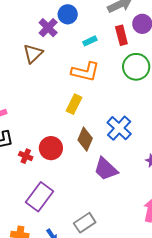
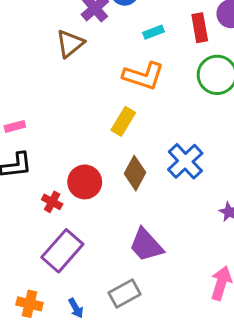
red cross: (26, 156) -> (52, 202), moved
purple trapezoid: (106, 169) -> (146, 245), moved

